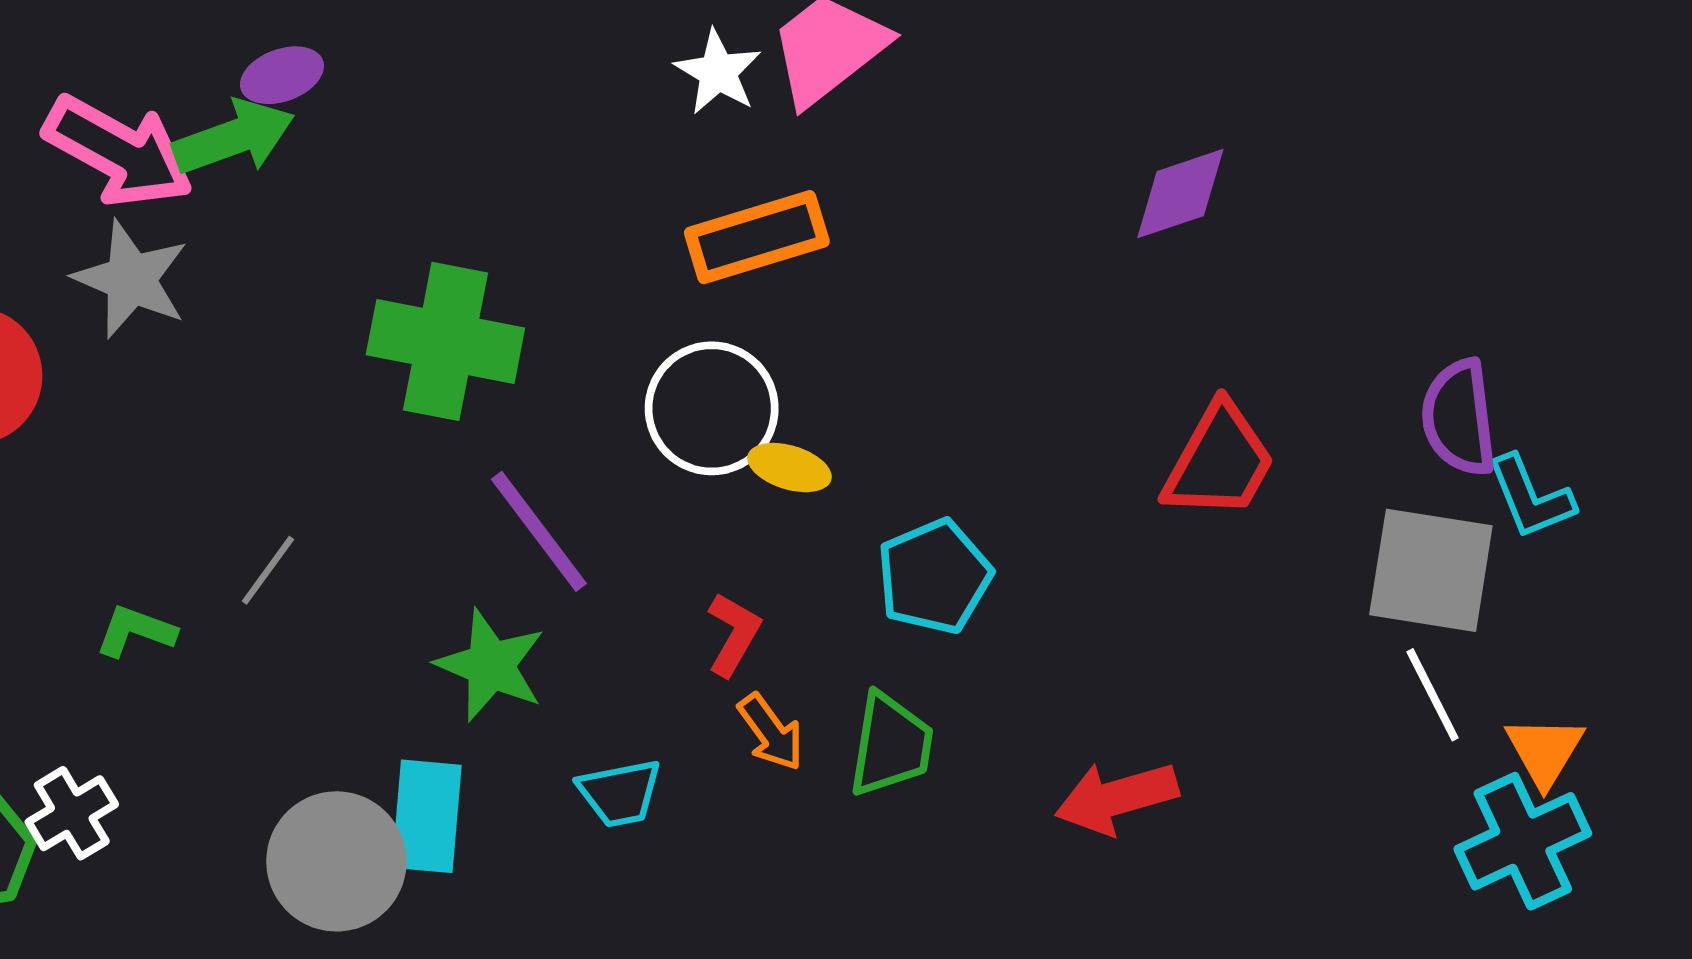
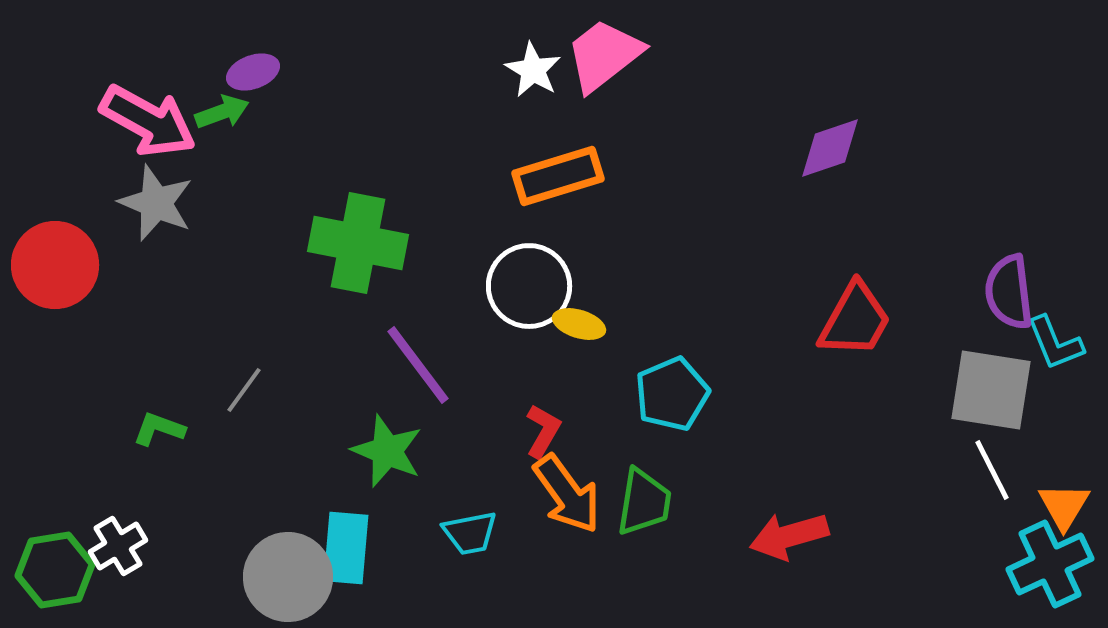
green arrow: (234, 137) -> (222, 112), size x0.7
orange arrow: (771, 732) -> (567, 494), size x1.6

